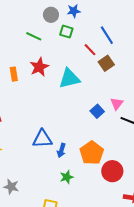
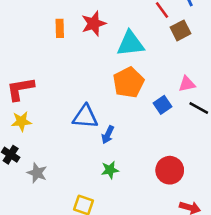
pink triangle: (117, 104) -> (187, 84), turned 32
blue square: (97, 111) -> (163, 105), moved
orange pentagon: (92, 153) -> (129, 82), moved

